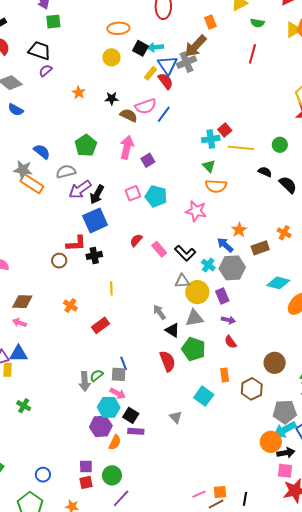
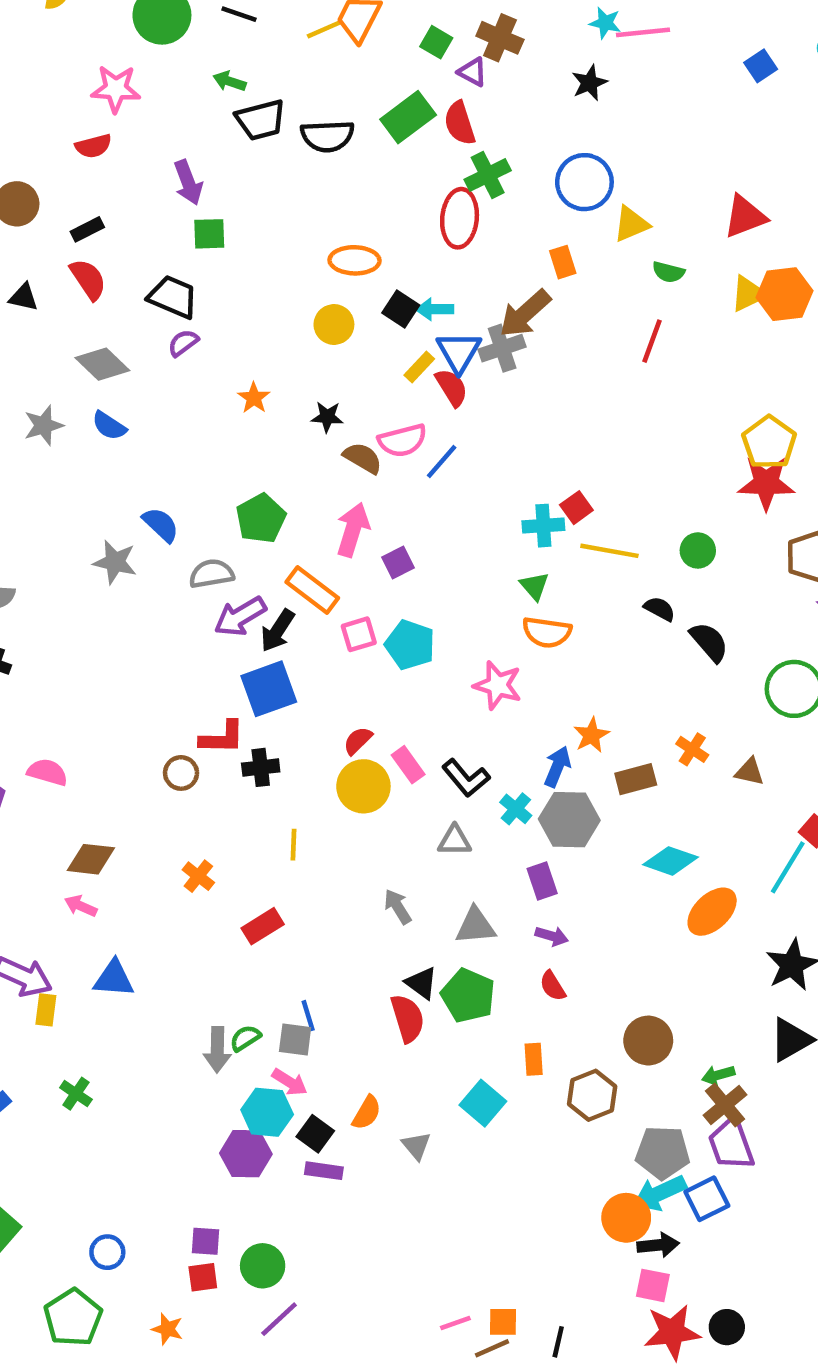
orange rectangle: (32, 184) -> (312, 590), moved
blue arrow: (225, 245) -> (557, 767), turned 66
yellow circle: (197, 292) -> (363, 786), moved
black triangle: (172, 330) -> (421, 983), moved
blue triangle: (19, 354) -> (114, 979), moved
orange semicircle: (115, 442) -> (367, 1113), moved

